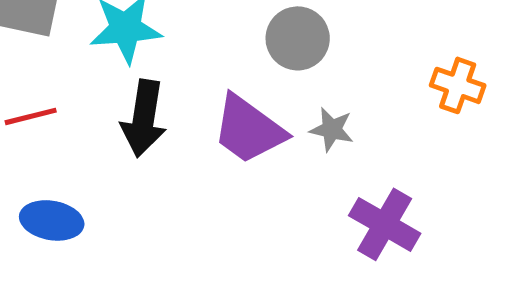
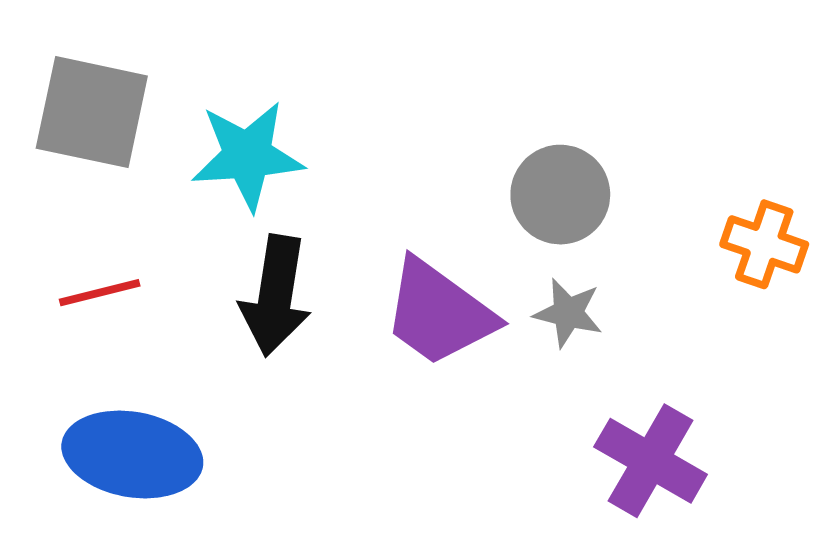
gray circle: (298, 38) -> (560, 195), moved
blue ellipse: (52, 220) -> (132, 454), size x1.4

